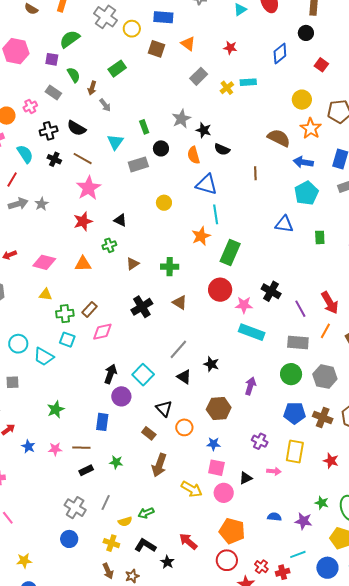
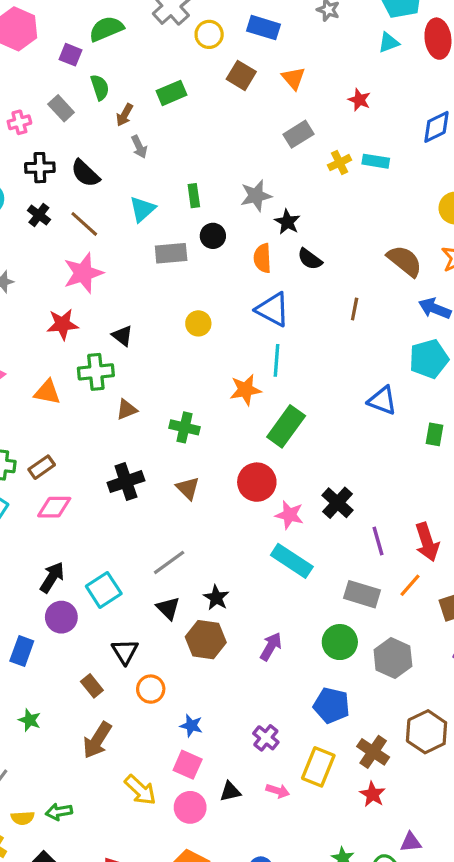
green cross: (109, 245) -> (96, 372), size x1.5
brown hexagon: (219, 409) -> (206, 640), moved
brown cross: (323, 417) -> (373, 752), moved

